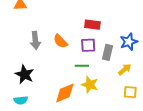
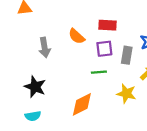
orange semicircle: (60, 41) -> (77, 36), moved
yellow star: (90, 85) -> (126, 94), moved

